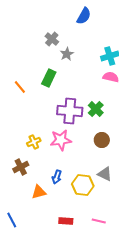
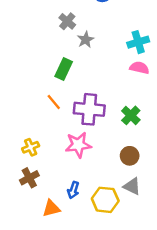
orange line: (20, 87) -> (54, 102), moved
green cross: (96, 109) -> (131, 115), moved
brown circle: (102, 140) -> (130, 156), moved
yellow cross: (34, 142) -> (31, 147), moved

